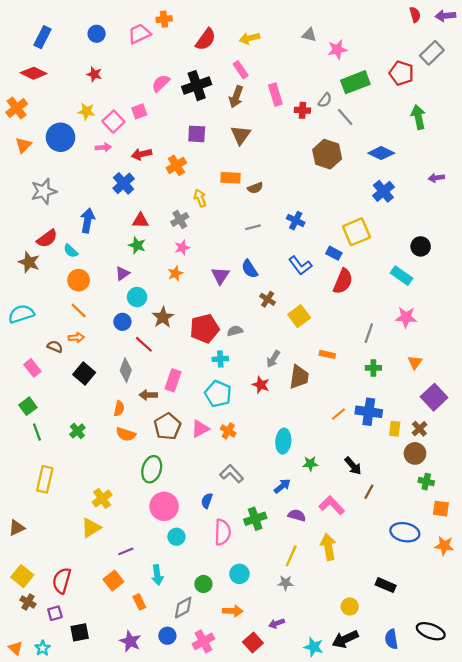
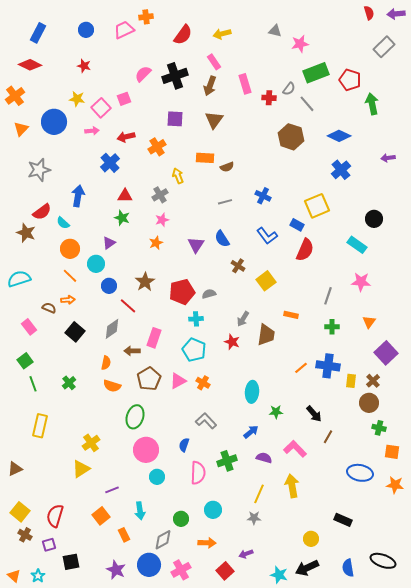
red pentagon: (401, 73) -> (350, 80), moved
cyan circle: (137, 297) -> (96, 264), moved
gray diamond: (126, 370) -> (112, 329), turned 35
blue circle: (167, 636) -> (149, 565), size x1.5

